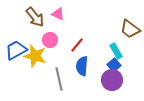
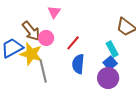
pink triangle: (58, 14) -> (54, 12), turned 40
brown arrow: (35, 17) -> (31, 31), moved
gray line: (59, 79) -> (43, 71), moved

